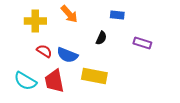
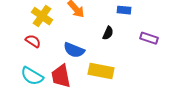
yellow cross: (35, 21) -> (42, 16), turned 35
red semicircle: (44, 51) -> (33, 41), moved

